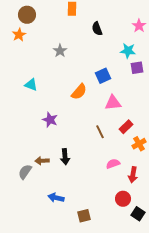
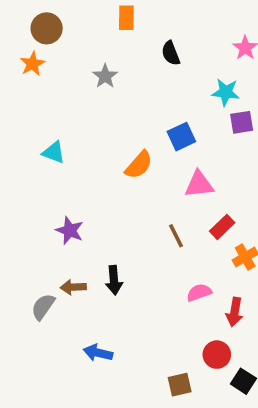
gray star: (60, 51) -> (105, 76), moved
purple star: (50, 120) -> (70, 230), moved
brown square: (84, 216) -> (180, 385), moved

